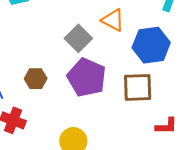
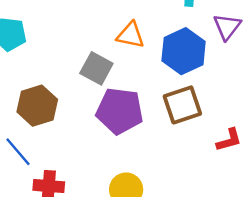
brown hexagon: (36, 79) -> (37, 106), moved, size x1.5

